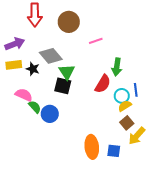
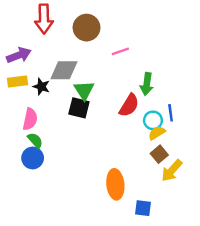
gray diamond: (51, 56) -> (64, 70), turned -50
pink semicircle: (24, 95) -> (30, 119), turned 78
green semicircle: (35, 107) -> (35, 140), moved
blue circle: (50, 114) -> (33, 158), moved
blue square: (114, 151) -> (143, 208), moved

